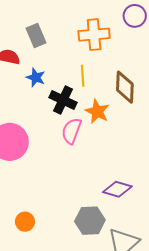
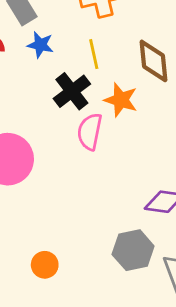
blue star: (36, 77) -> (40, 45), moved
black cross: (63, 100) -> (72, 91), turned 36

